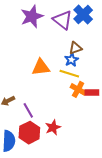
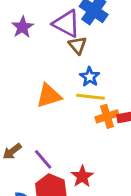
purple star: (32, 16) -> (22, 27), size x0.7
brown triangle: (75, 48) -> (78, 45), moved, turned -40
orange cross: (78, 89) -> (107, 116), turned -35

